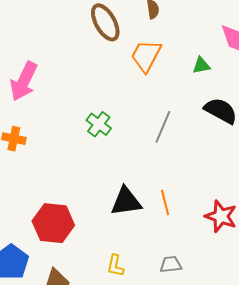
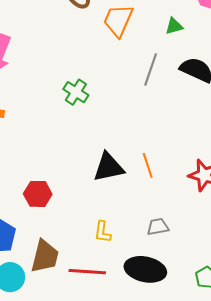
gray line: (163, 127) -> (151, 69), moved
red hexagon: (53, 223) -> (38, 194), size x0.7

